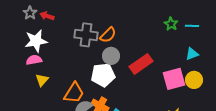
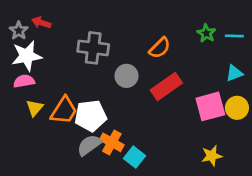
gray star: (30, 13) -> (19, 31), moved
orange semicircle: (108, 35) -> (160, 48), moved
white pentagon: (103, 75) -> (91, 116), moved
orange trapezoid: (74, 93) -> (64, 110), moved

